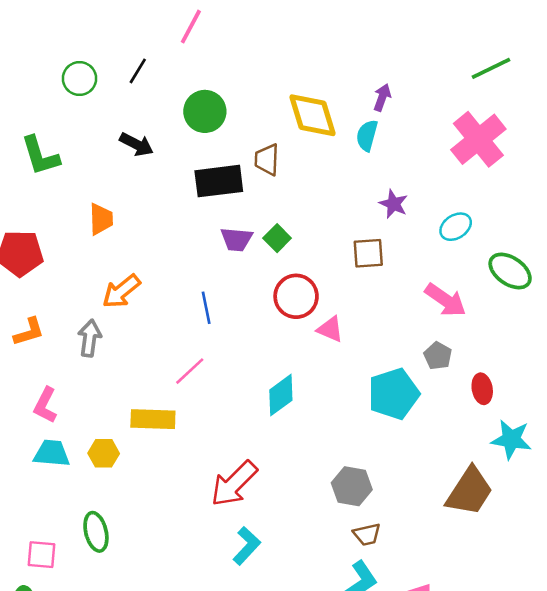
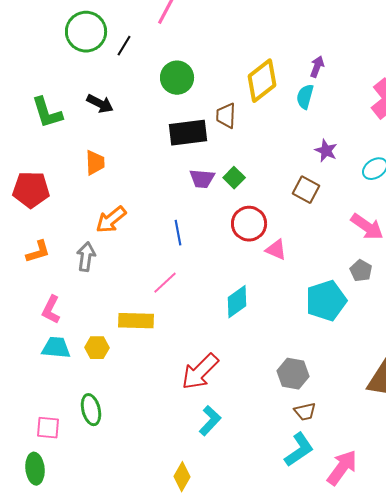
green circle: (80, 79) -> (86, 32), moved, size x1.5
yellow diamond: (313, 115) -> (262, 81), turned 69
black arrow: (136, 144) -> (100, 104), moved
brown square: (368, 253) -> (306, 190), turned 32

